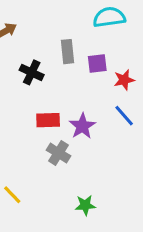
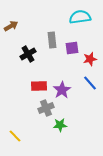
black cross: (32, 72) -> (28, 54), turned 35
gray cross: (58, 153) -> (46, 108), turned 35
green star: (85, 205) -> (60, 125), moved

